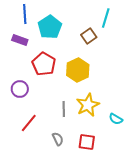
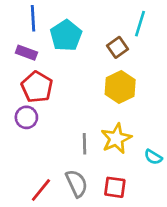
red pentagon: (44, 64) -> (37, 87), moved
yellow hexagon: (78, 70) -> (120, 87), moved
red line: (29, 123) -> (41, 190), moved
gray semicircle: (58, 139) -> (77, 183), size x1.5

